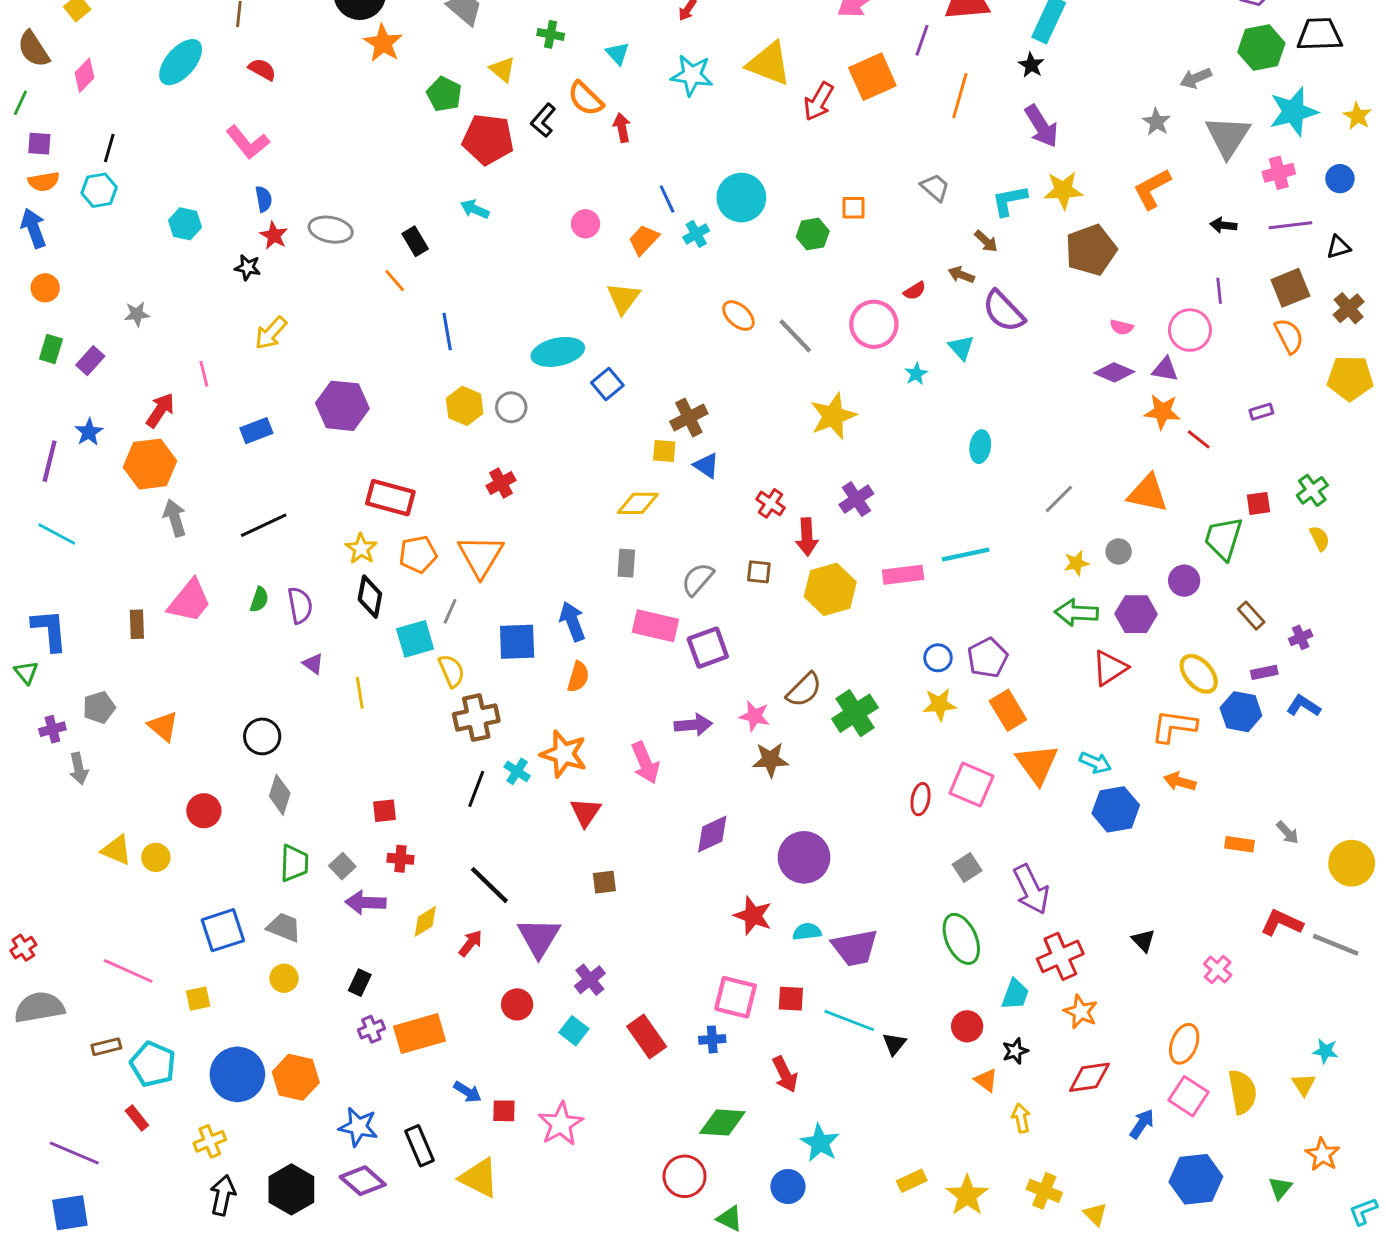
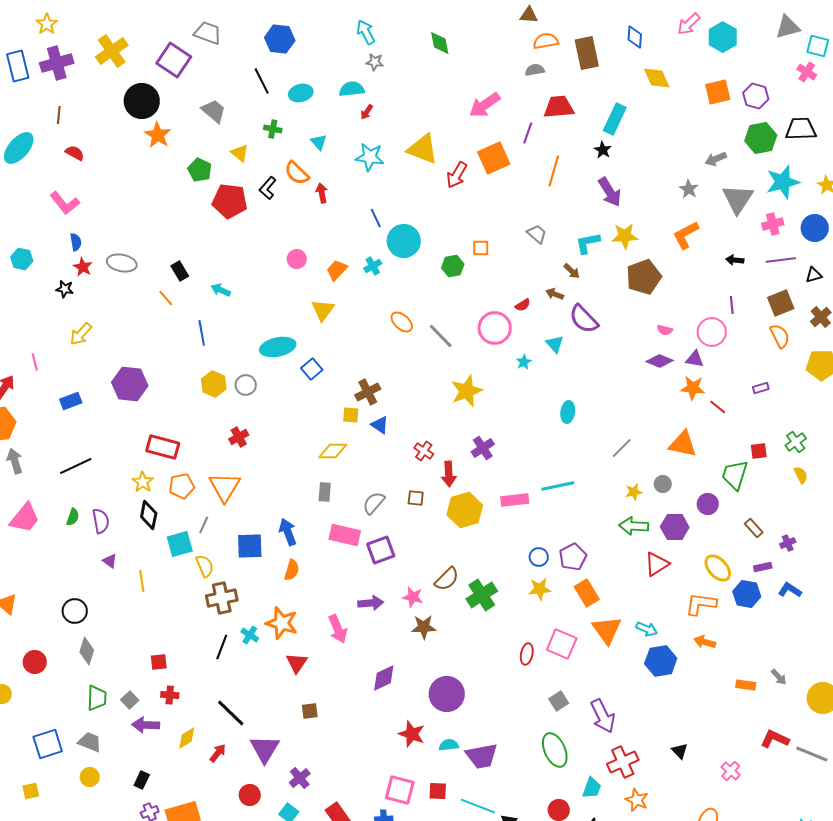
blue circle: (1340, 179) -> (815, 228), size x1.4
blue line: (667, 199) -> (376, 218), moved
cyan arrow: (475, 209) -> (221, 290), moved

